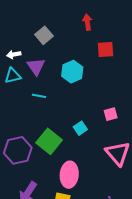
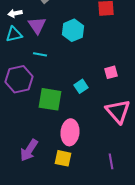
green square: (49, 141) -> (50, 99), turned -30
purple hexagon: (18, 150) -> (19, 79), moved

